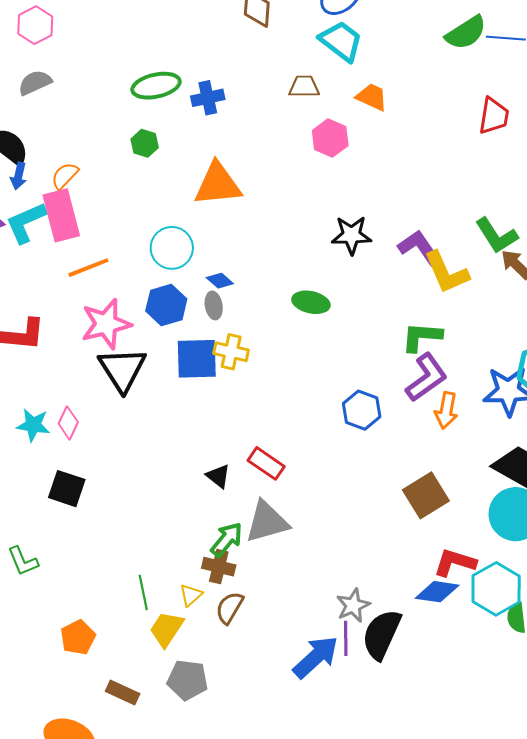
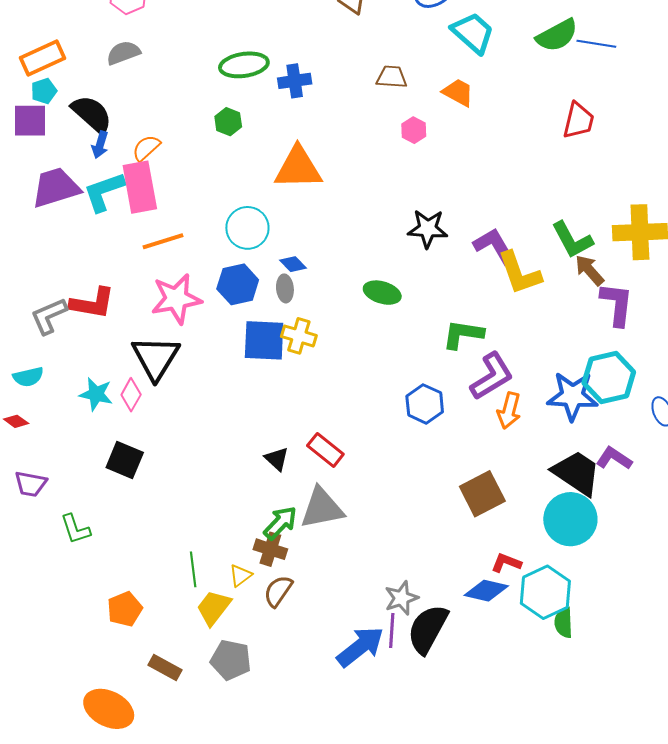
cyan trapezoid: (341, 41) -> (473, 33), moved
pink hexagon: (330, 138) -> (414, 130), size x0.7
green L-shape: (422, 337) -> (463, 334), moved
black triangle: (122, 369) -> (156, 358), moved
red L-shape: (455, 562) -> (506, 563), size x0.7

